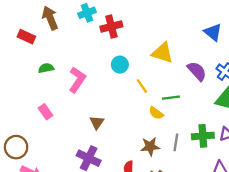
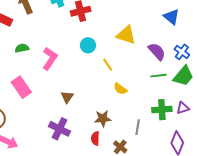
green line: (171, 98) -> (158, 76), moved
pink rectangle: (46, 112) -> (21, 87), size x1.5
gray line: (176, 142) -> (138, 127), moved
brown star: (150, 147) -> (103, 119), moved

